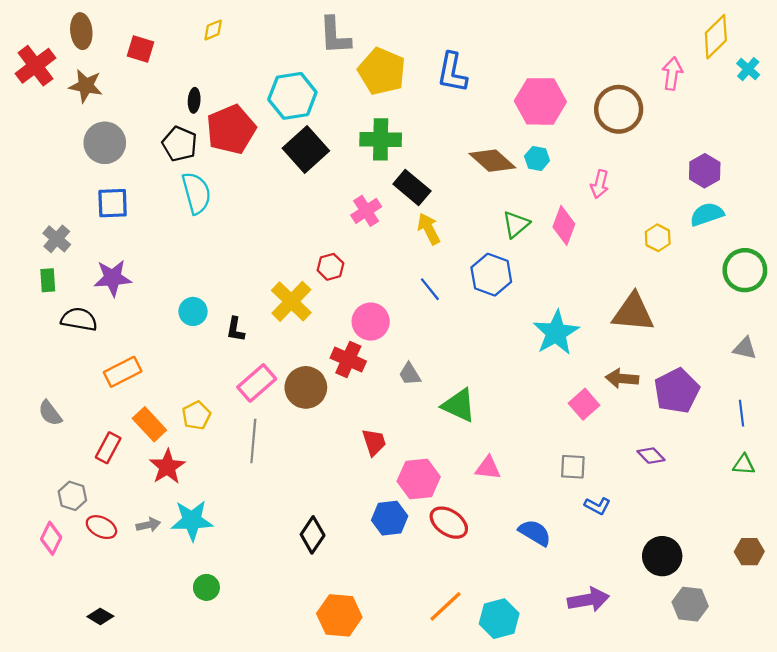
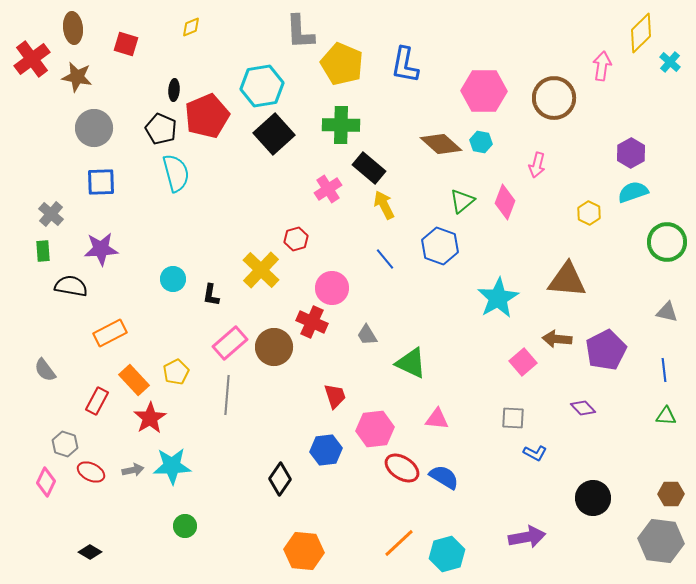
blue hexagon: (390, 518) -> (326, 450), moved
blue semicircle: (535, 533) -> (444, 477), moved
gray hexagon: (690, 604) -> (661, 541), moved, size x1.4

